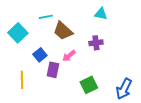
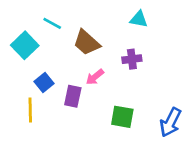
cyan line: (46, 17) -> (52, 23), moved, turned 40
blue square: (40, 55) -> (44, 82), moved
green square: (89, 85) -> (122, 117), turned 36

